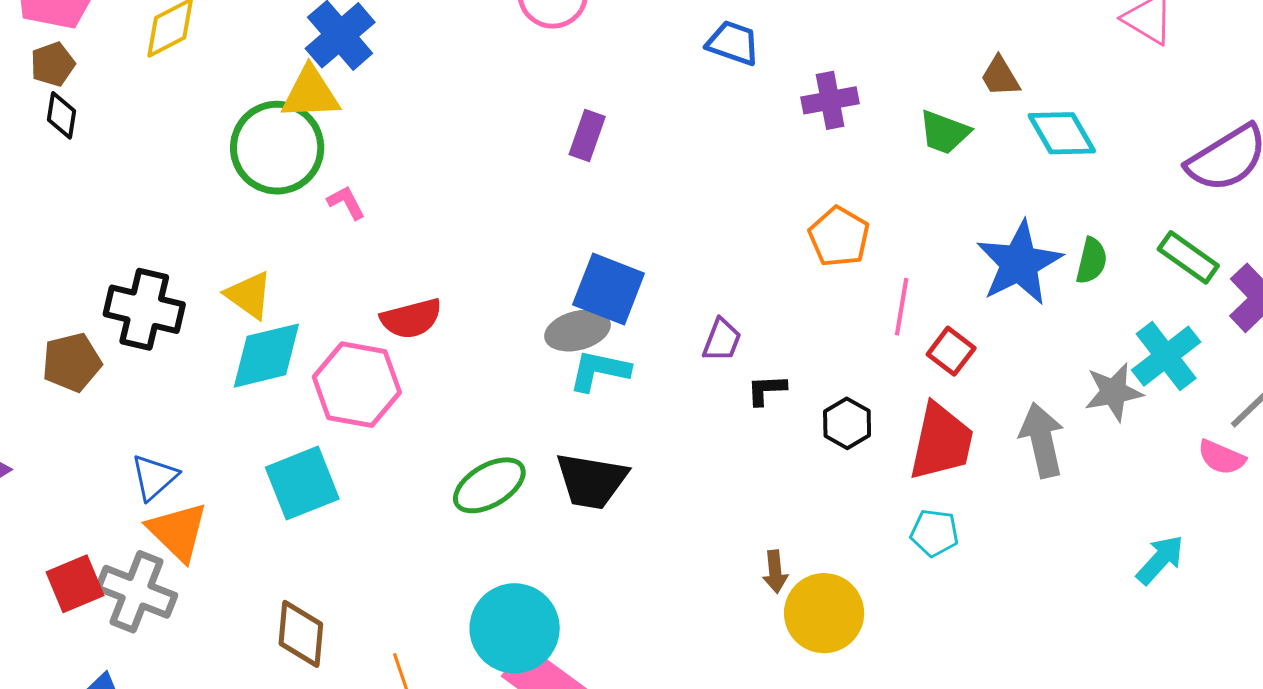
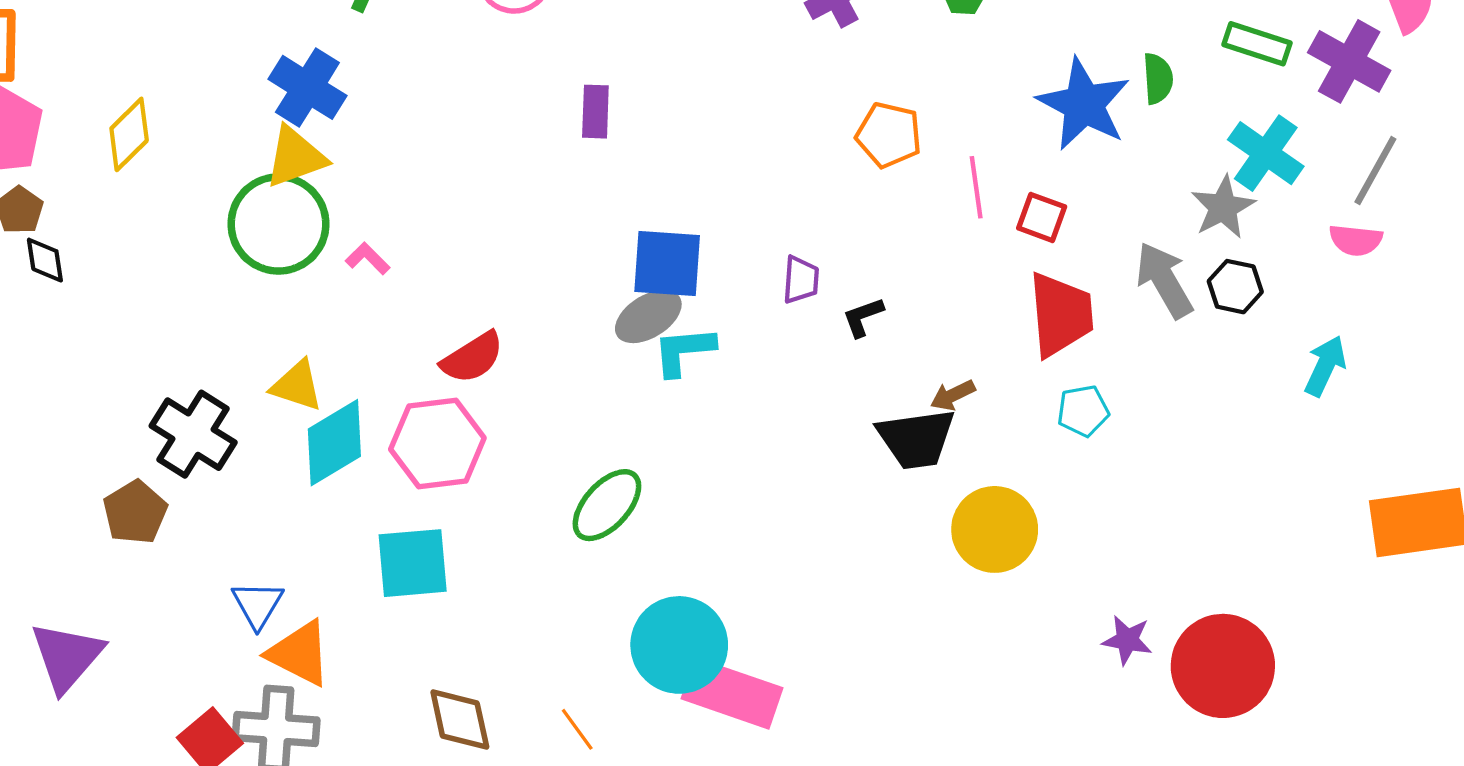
black cross: (144, 309) -> (193, 434), turned 36
black hexagon: (847, 423) -> (1235, 287), moved
black trapezoid: (591, 481) -> (916, 439), moved
cyan square: (302, 483) -> (413, 563), turned 34
brown arrow: (775, 572) -> (953, 395), moved, turned 87

